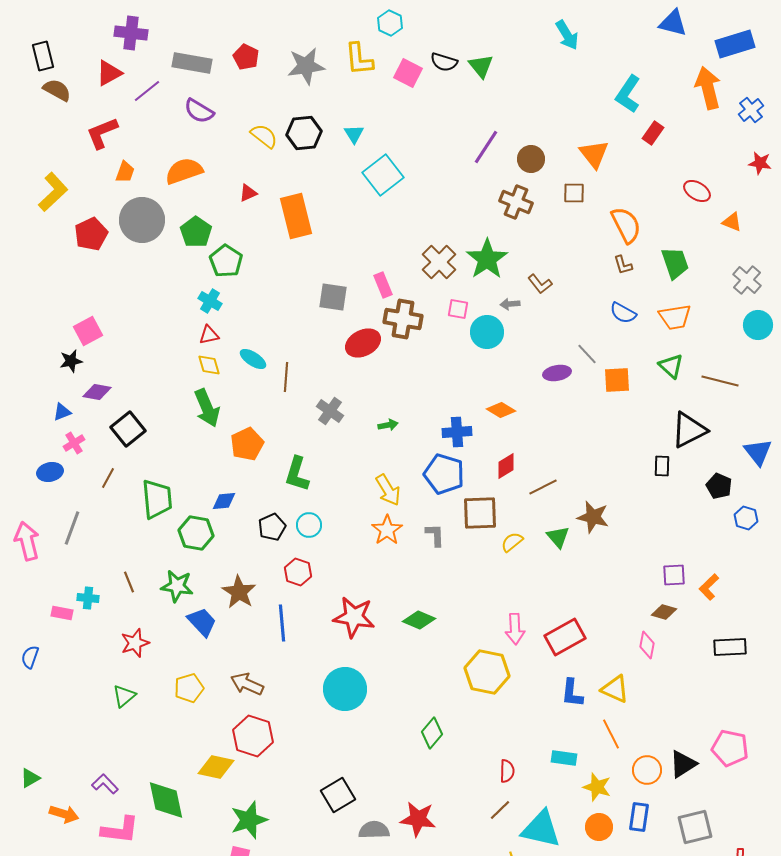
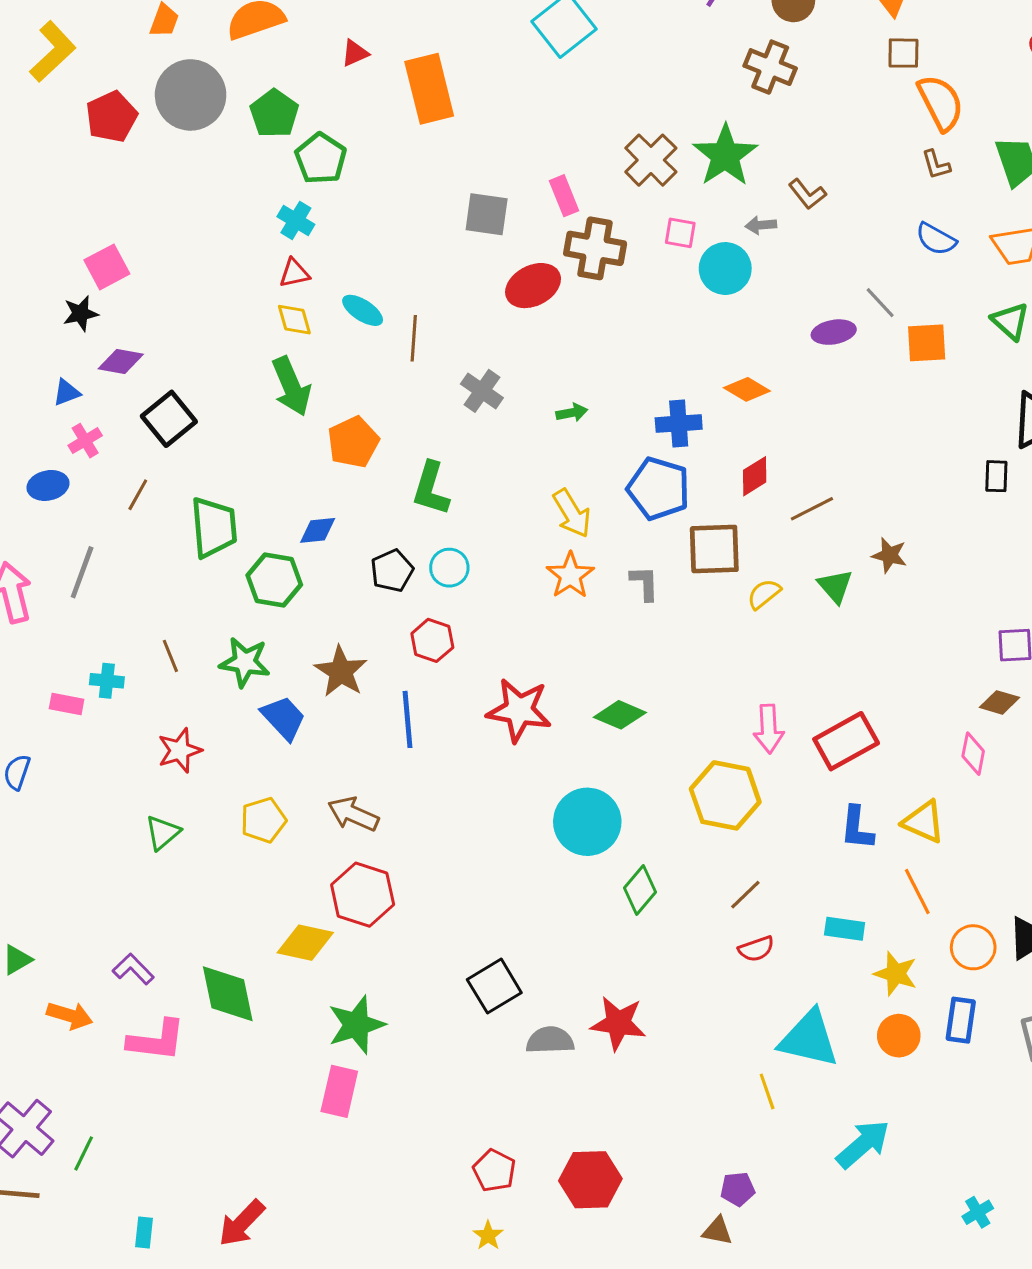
brown square: (574, 193) -> (903, 53), moved
brown star: (593, 517) -> (889, 555), size x0.7
cyan circle: (345, 689) -> (587, 822), moved
red semicircle: (507, 771) -> (756, 949), turned 70
brown line: (500, 810) -> (745, 895), moved

